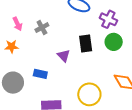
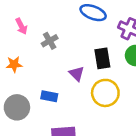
pink arrow: (17, 24) -> (21, 26), moved
yellow circle: (89, 94) -> (105, 93), moved

